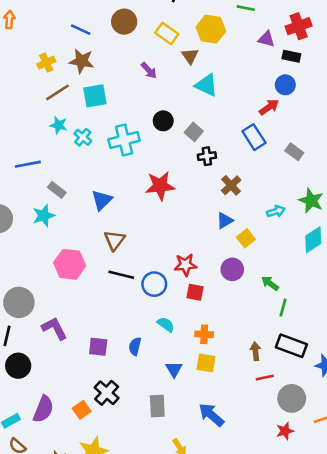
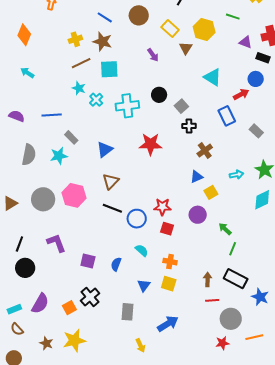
cyan triangle: (206, 85) -> (213, 77), moved
gray circle: (19, 302) -> (43, 199), moved
blue arrow: (211, 415) -> (168, 324), turned 100

